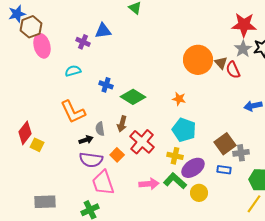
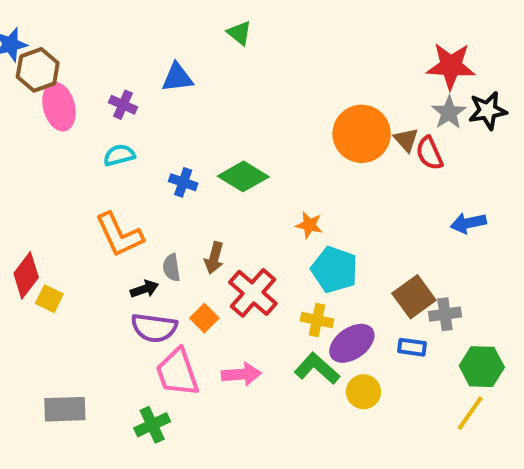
purple cross: (83, 42) -> (123, 105), moved
green diamond: (133, 97) -> (243, 176), moved
orange star: (179, 99) -> (309, 225), moved
pink arrow: (149, 184) -> (241, 374), moved

